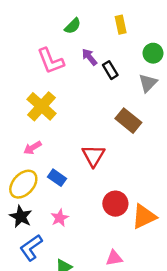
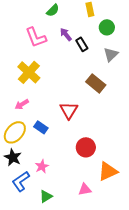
green circle: (153, 53) -> (107, 27), moved
orange triangle: (144, 217) -> (108, 171), moved
pink star: (60, 218) -> (42, 166), moved

